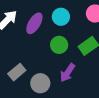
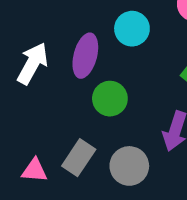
green circle: (59, 45) -> (110, 99), moved

